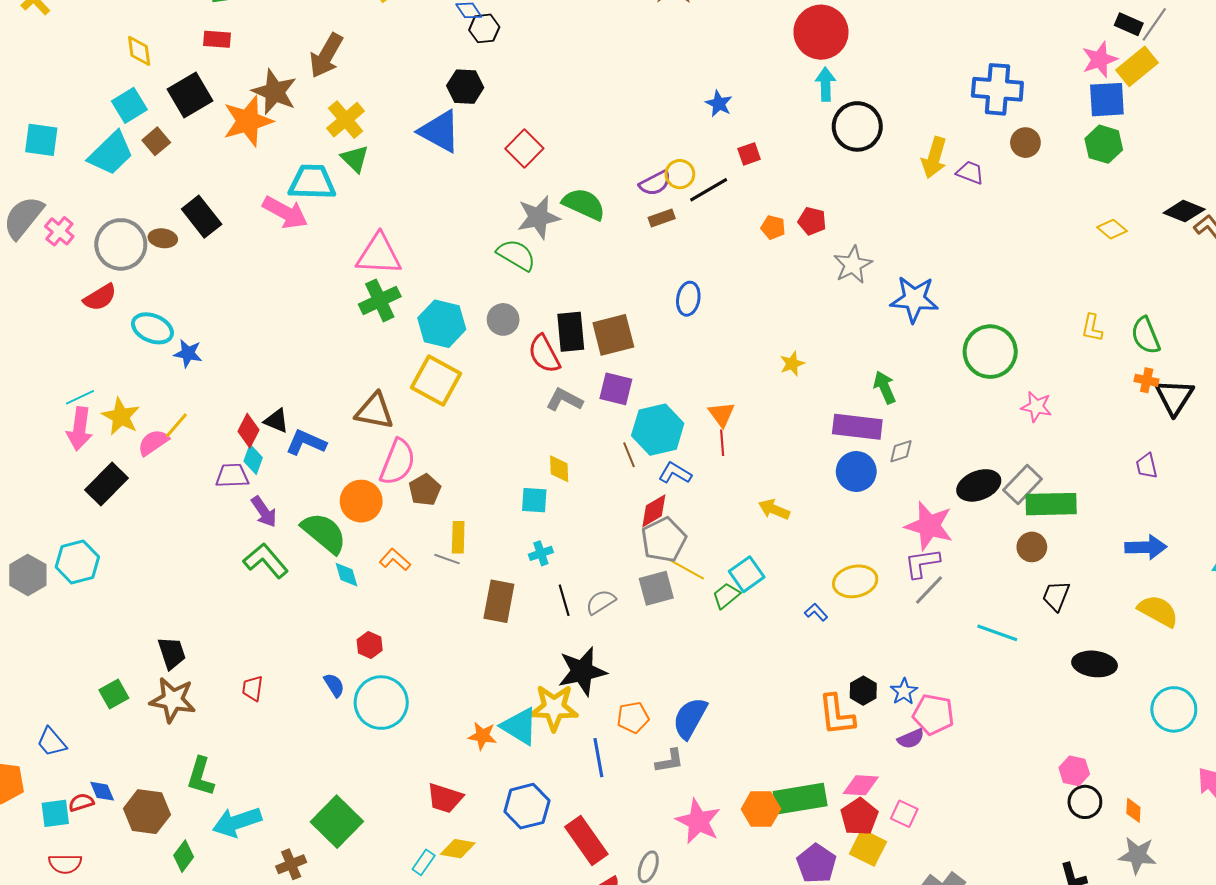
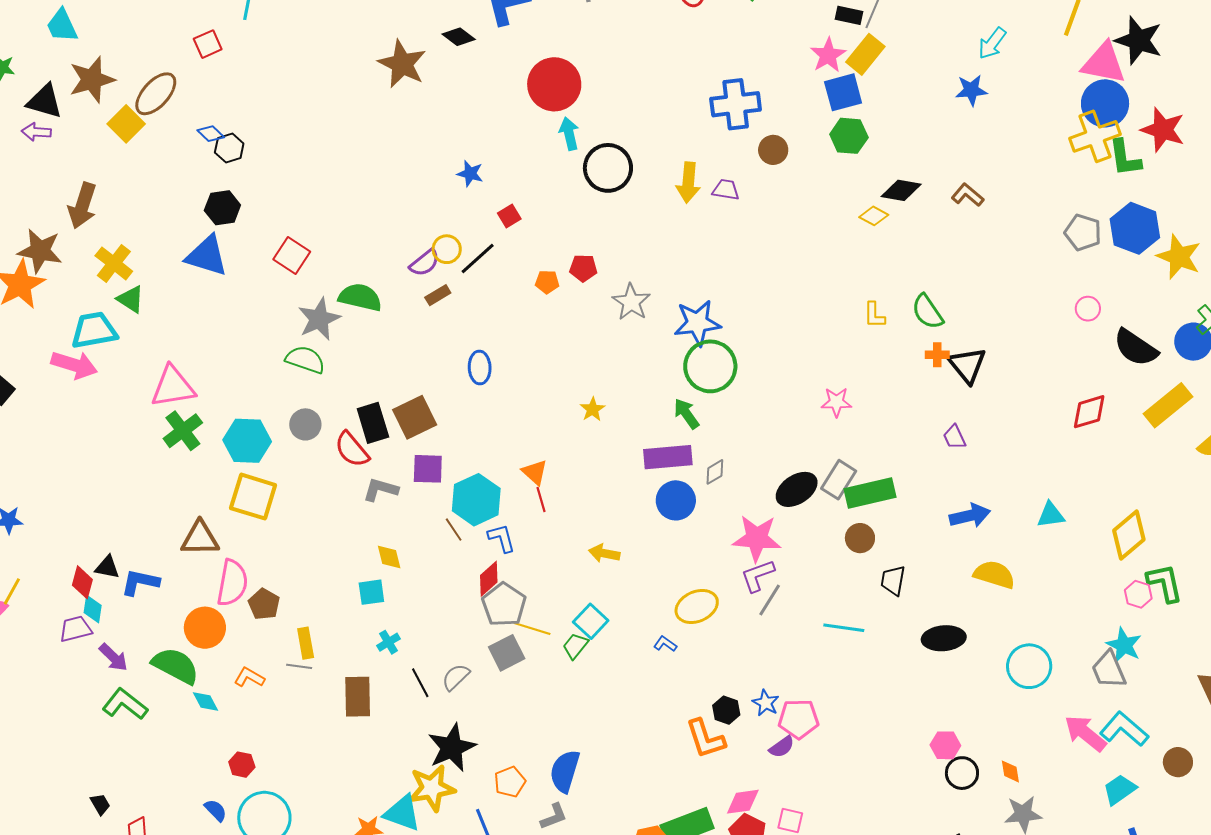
black diamond: (1184, 211) -> (901, 190), moved
green circle: (990, 352) -> (710, 366), moved
blue L-shape: (675, 473) -> (502, 538), turned 56
black trapezoid: (172, 653) -> (100, 804), moved, size x0.7

